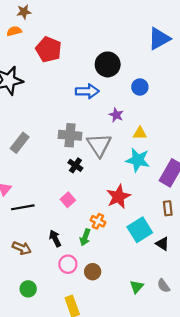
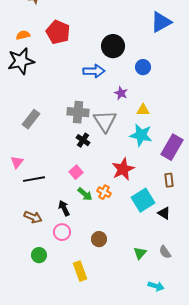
orange semicircle: (14, 31) -> (23, 35), moved
green arrow: (85, 237) -> (85, 194), moved, turned -70
pink circle: (68, 264) -> (62, 232), moved

